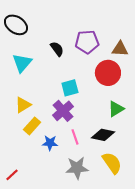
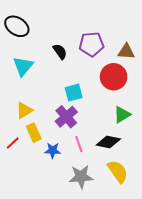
yellow rectangle: (32, 126) -> (34, 133), turned -66
red line: (12, 175) -> (13, 143), moved

